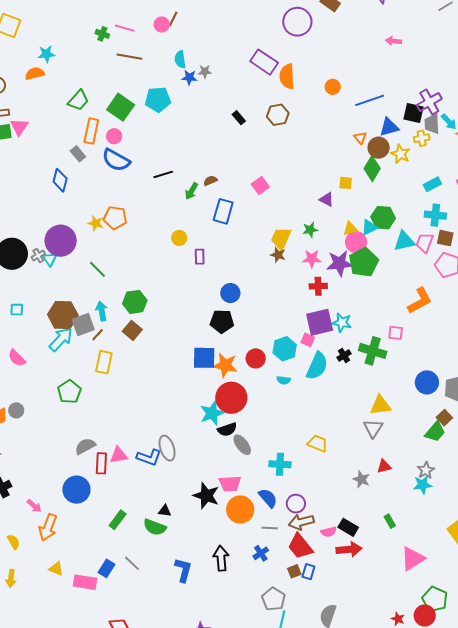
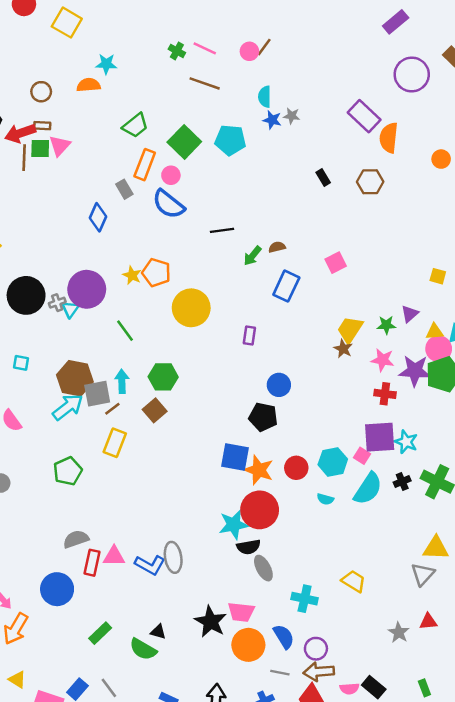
purple triangle: (327, 199) -> (410, 314), moved, turned 42
yellow circle: (179, 238) -> (191, 308), moved, size x2.0

